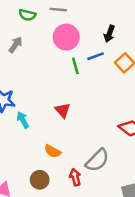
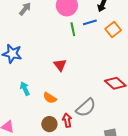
cyan arrow: (23, 120) -> (25, 89), moved
brown circle: (40, 180) -> (49, 124), moved

